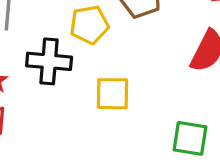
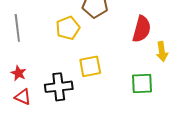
black cross: (49, 61) -> (59, 87), moved

